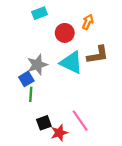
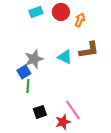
red circle: (65, 33) -> (61, 12), moved
cyan triangle: (71, 63) -> (65, 57), size x0.7
red star: (59, 133) -> (63, 122), moved

